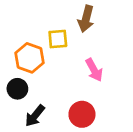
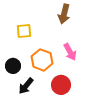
yellow square: (58, 39) -> (24, 31), moved
orange hexagon: (30, 58) -> (42, 60), moved

